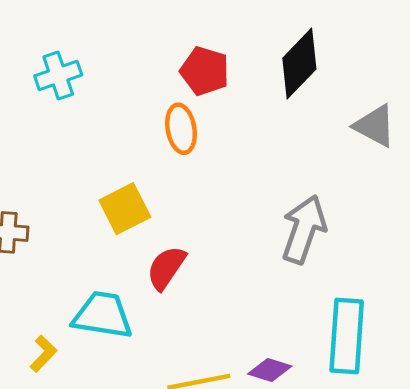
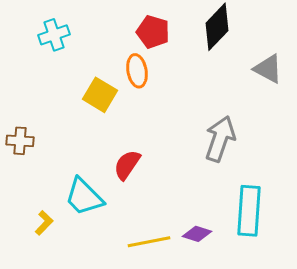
yellow square: (125, 209) -> (100, 95), moved, turned -32
cyan trapezoid: (103, 315) -> (84, 197), turned -144

